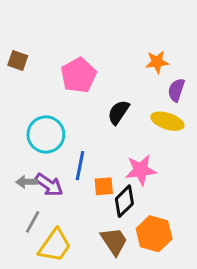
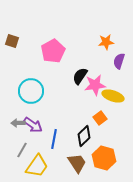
yellow ellipse: (167, 121) -> (113, 96), moved
blue line: (80, 166) -> (54, 139), moved
pink star: (141, 170) -> (95, 85), moved
orange square: (104, 186) -> (100, 118), moved, turned -32

